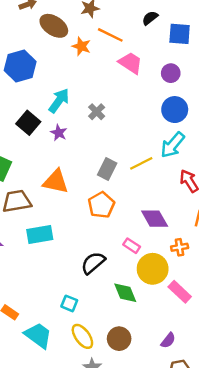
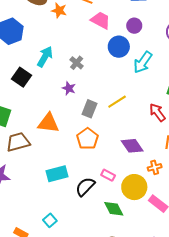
blue circle: (175, 110) -> (119, 47), moved
purple star: (59, 133) -> (69, 88), moved
cyan arrow: (173, 145) -> (143, 62), moved
cyan rectangle: (40, 234) -> (57, 174), moved
pink rectangle: (132, 246) -> (108, 175), moved
cyan square: (69, 303) -> (50, 220), moved, turned 32

